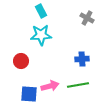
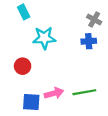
cyan rectangle: (41, 11) -> (24, 12), moved
blue cross: (82, 59) -> (89, 41), moved

